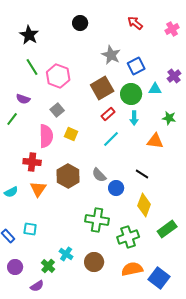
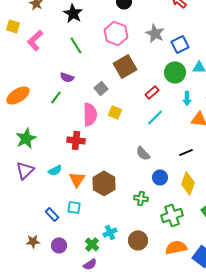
pink hexagon: (58, 76) -> (116, 33), moved
brown square: (102, 88) -> (125, 66), moved
cyan arrow: (134, 118) -> (187, 98), moved
black line: (142, 174) -> (186, 152), turned -56
brown hexagon: (68, 176) -> (104, 183), moved
blue circle: (116, 188) -> (160, 177), moved
orange triangle: (38, 189) -> (77, 179), moved
green cross: (97, 220) -> (141, 198), size x0.6
cyan cross: (66, 254) -> (110, 232), turned 32
purple semicircle: (37, 286) -> (90, 264), moved

